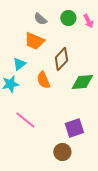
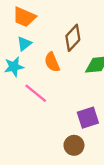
orange trapezoid: (34, 41) -> (24, 17), moved
pink line: (25, 120) -> (36, 93), moved

